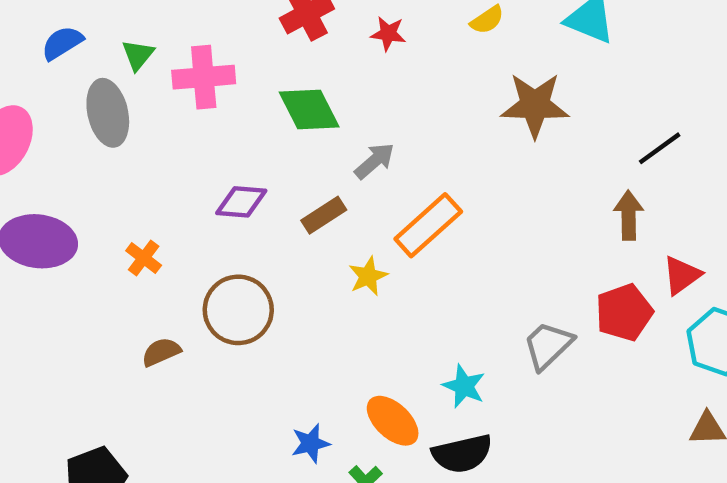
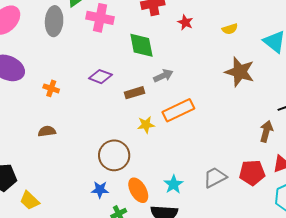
orange cross: (144, 258) -> (51, 88), turned -35
brown circle: (238, 310) -> (114, 155), moved

